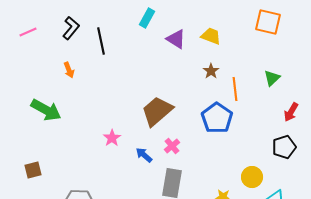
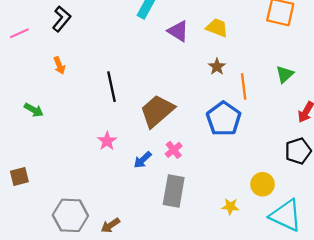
pink line: (28, 32) -> (19, 33), moved
black line: (101, 41) -> (111, 87), moved
green arrow: (46, 110) -> (34, 110), size x0.6
blue arrow: (144, 155) -> (143, 160), turned -84

